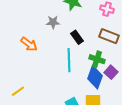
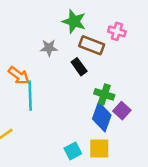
brown rectangle: (109, 36) -> (92, 45), moved
cyan line: (69, 60) -> (30, 96), moved

